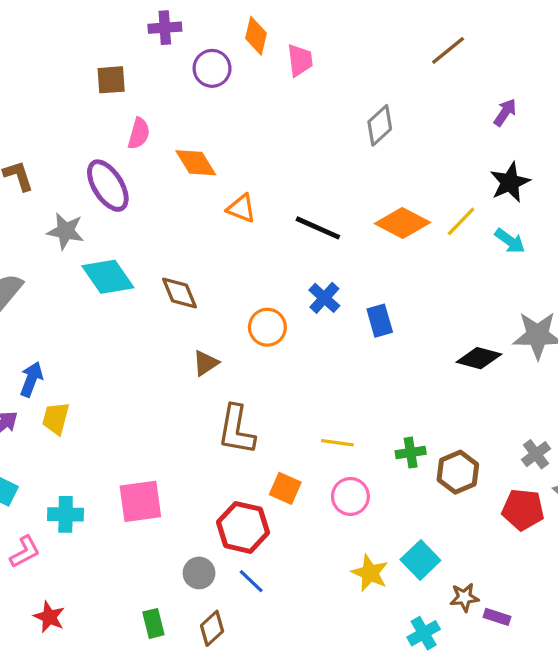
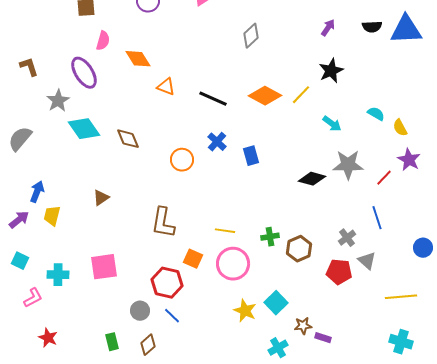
gray star: (66, 231) -> (58, 101), turned 30
cyan arrow: (510, 241) -> (332, 124), moved
brown triangle: (206, 363) -> (101, 198), moved
pink circle: (350, 496) -> (233, 264), size x1.4

